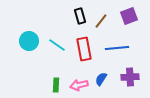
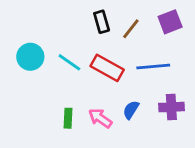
red rectangle: (84, 49) -> (107, 68), turned -50
pink arrow: (79, 85) -> (100, 118), turned 48

